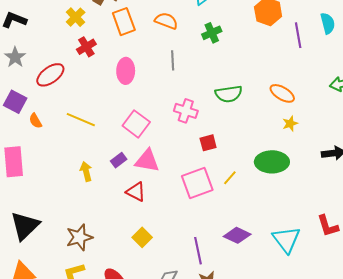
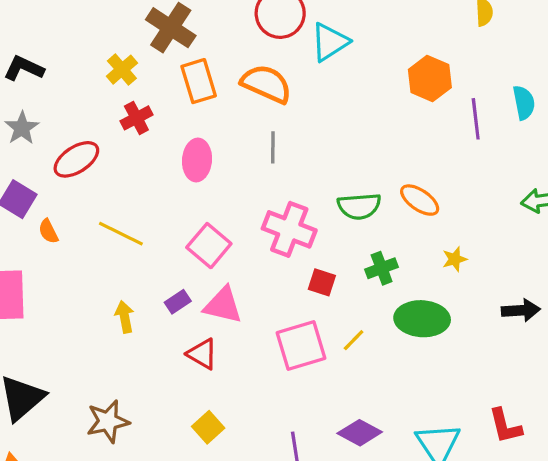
orange semicircle: (166, 21) -> (266, 84), size x1.4
green cross: (212, 33) -> (382, 268), moved
orange ellipse: (282, 93) -> (420, 200), moved
pink cross: (186, 111) -> (289, 229), size x1.4
red square: (208, 143) -> (322, 282), turned 30

